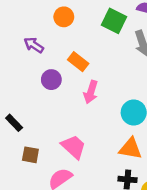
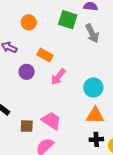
pink arrow: (91, 92) -> (58, 77), turned 30
brown square: (30, 155) -> (27, 126), moved

